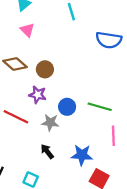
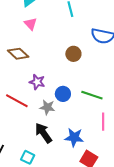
brown circle: (45, 69) -> (73, 54), moved
black arrow: (47, 151) -> (43, 133), size x1.5

